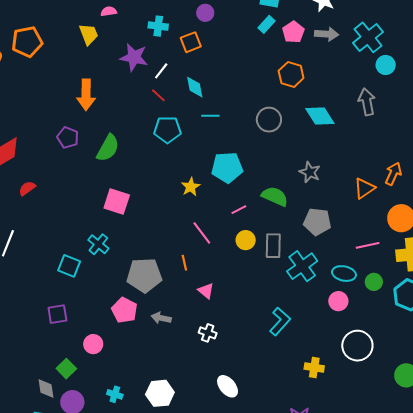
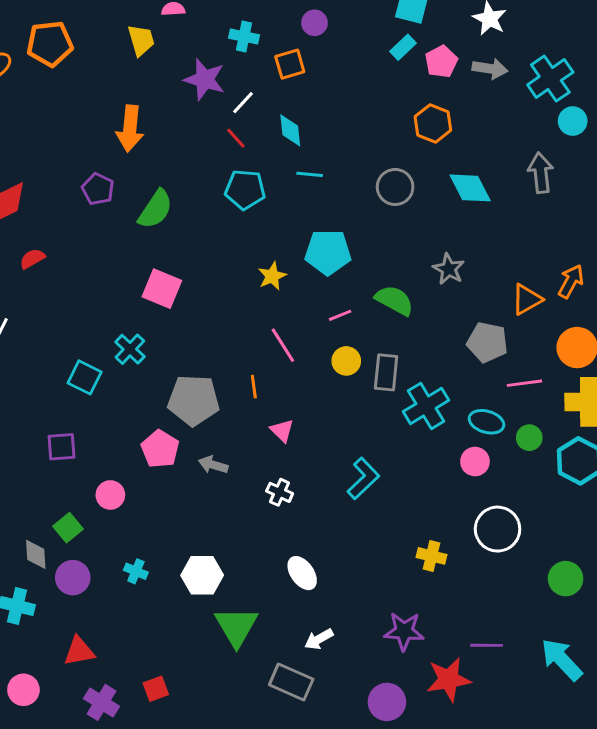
gray pentagon: (317, 222) -> (487, 342), moved
cyan L-shape: (280, 321) -> (363, 478), moved

